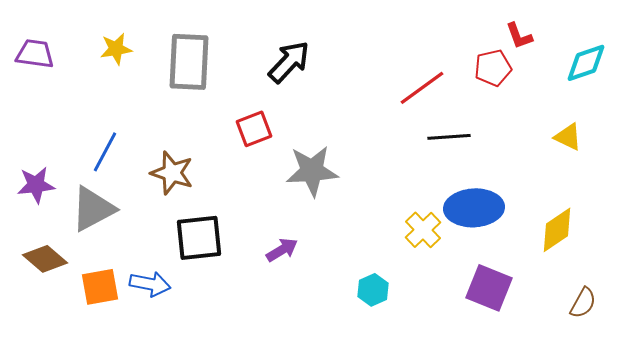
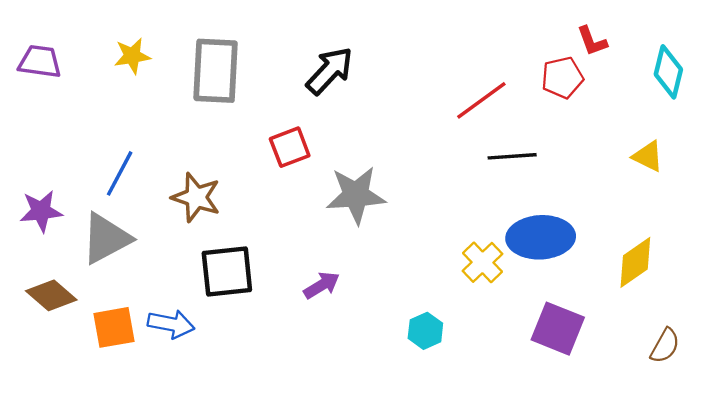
cyan diamond: (586, 63) -> (668, 72), turned -57

